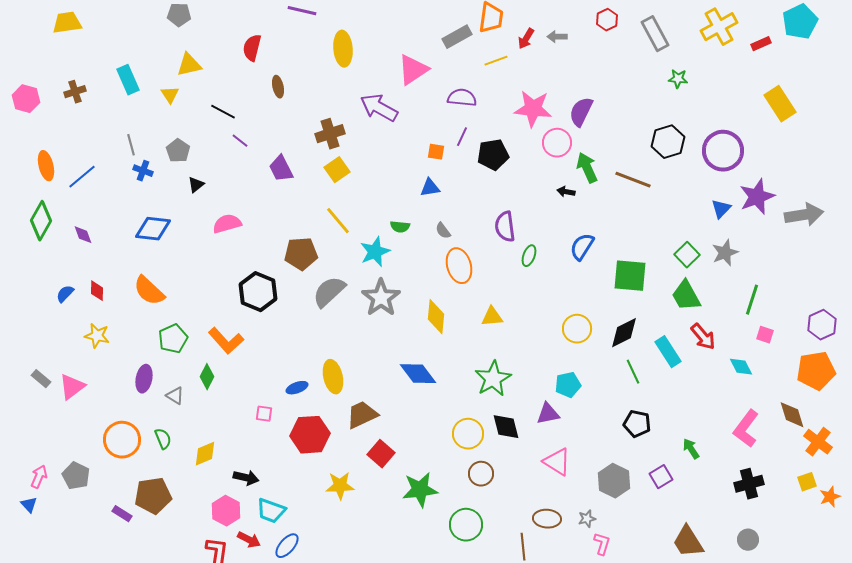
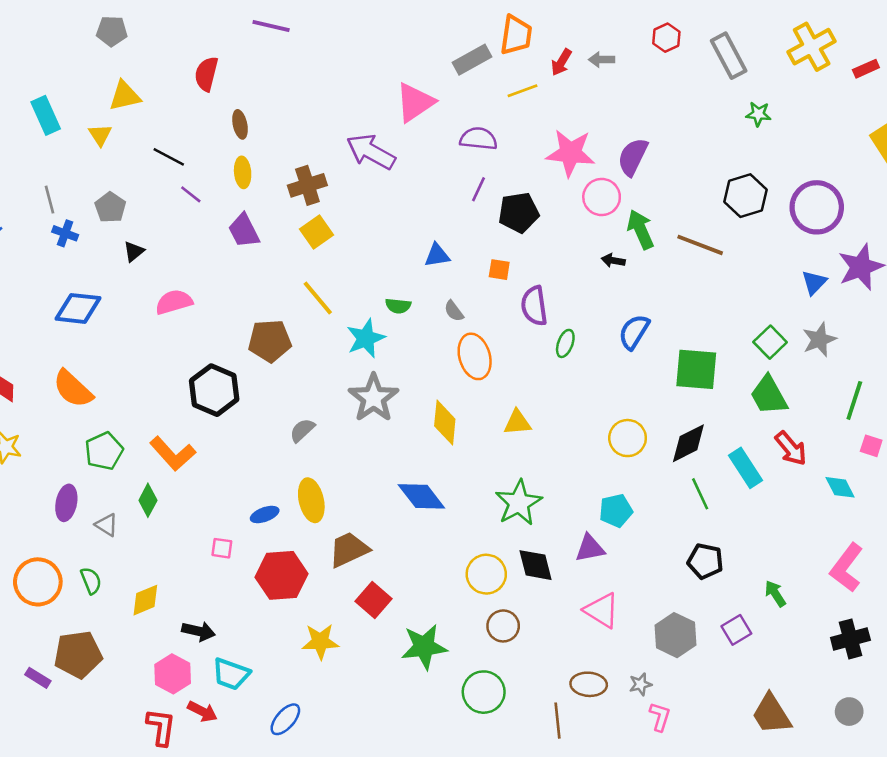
yellow ellipse: (343, 49) -> (243, 172), moved, size x0.7
orange square: (436, 152) -> (499, 270), moved
gray semicircle: (329, 292) -> (302, 430), moved, size x0.6
blue ellipse: (287, 546) -> (285, 719), moved

